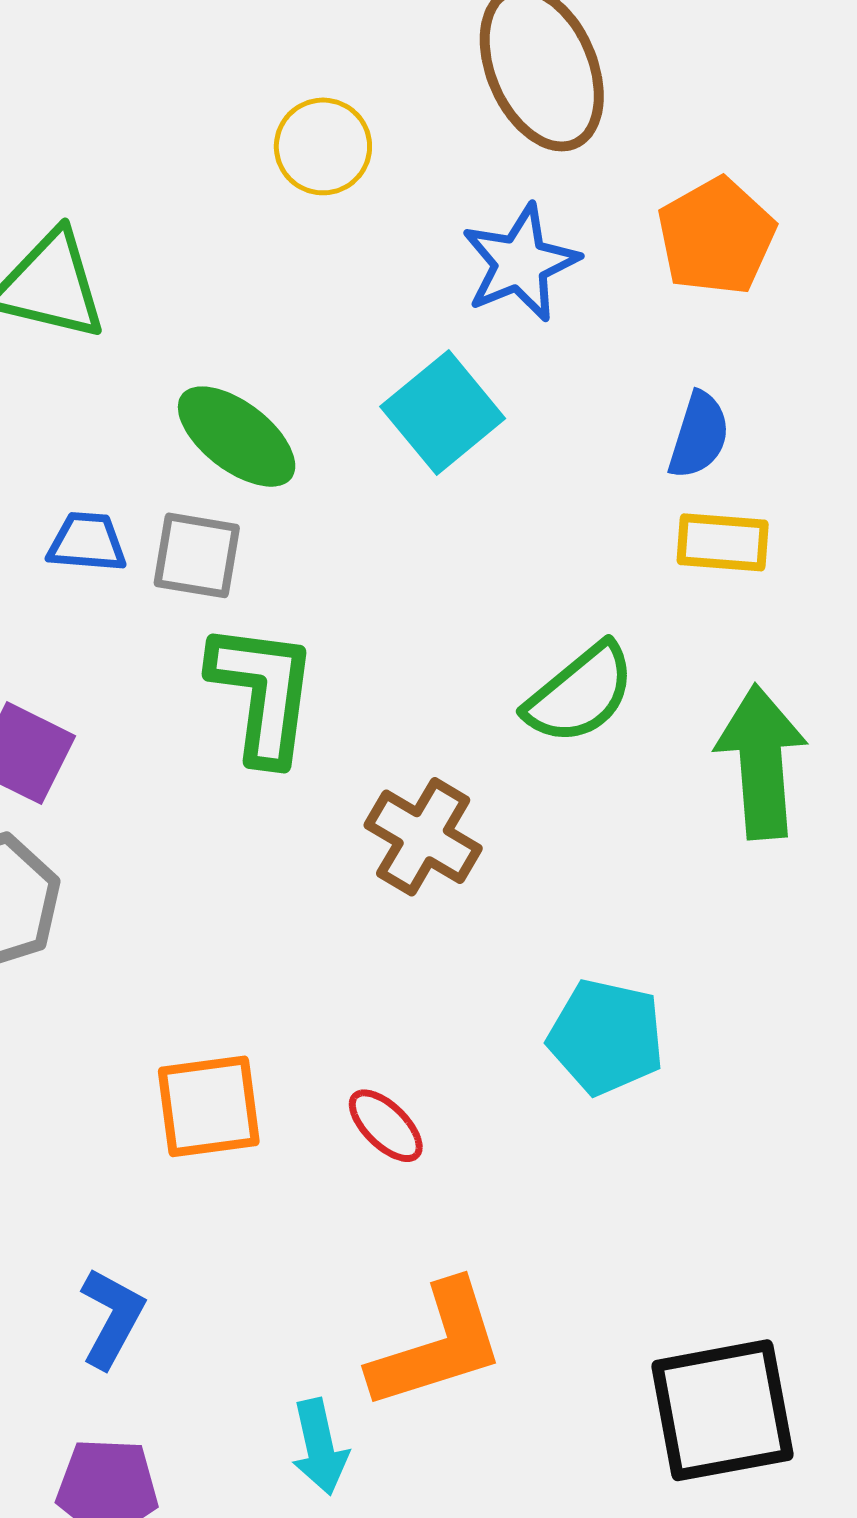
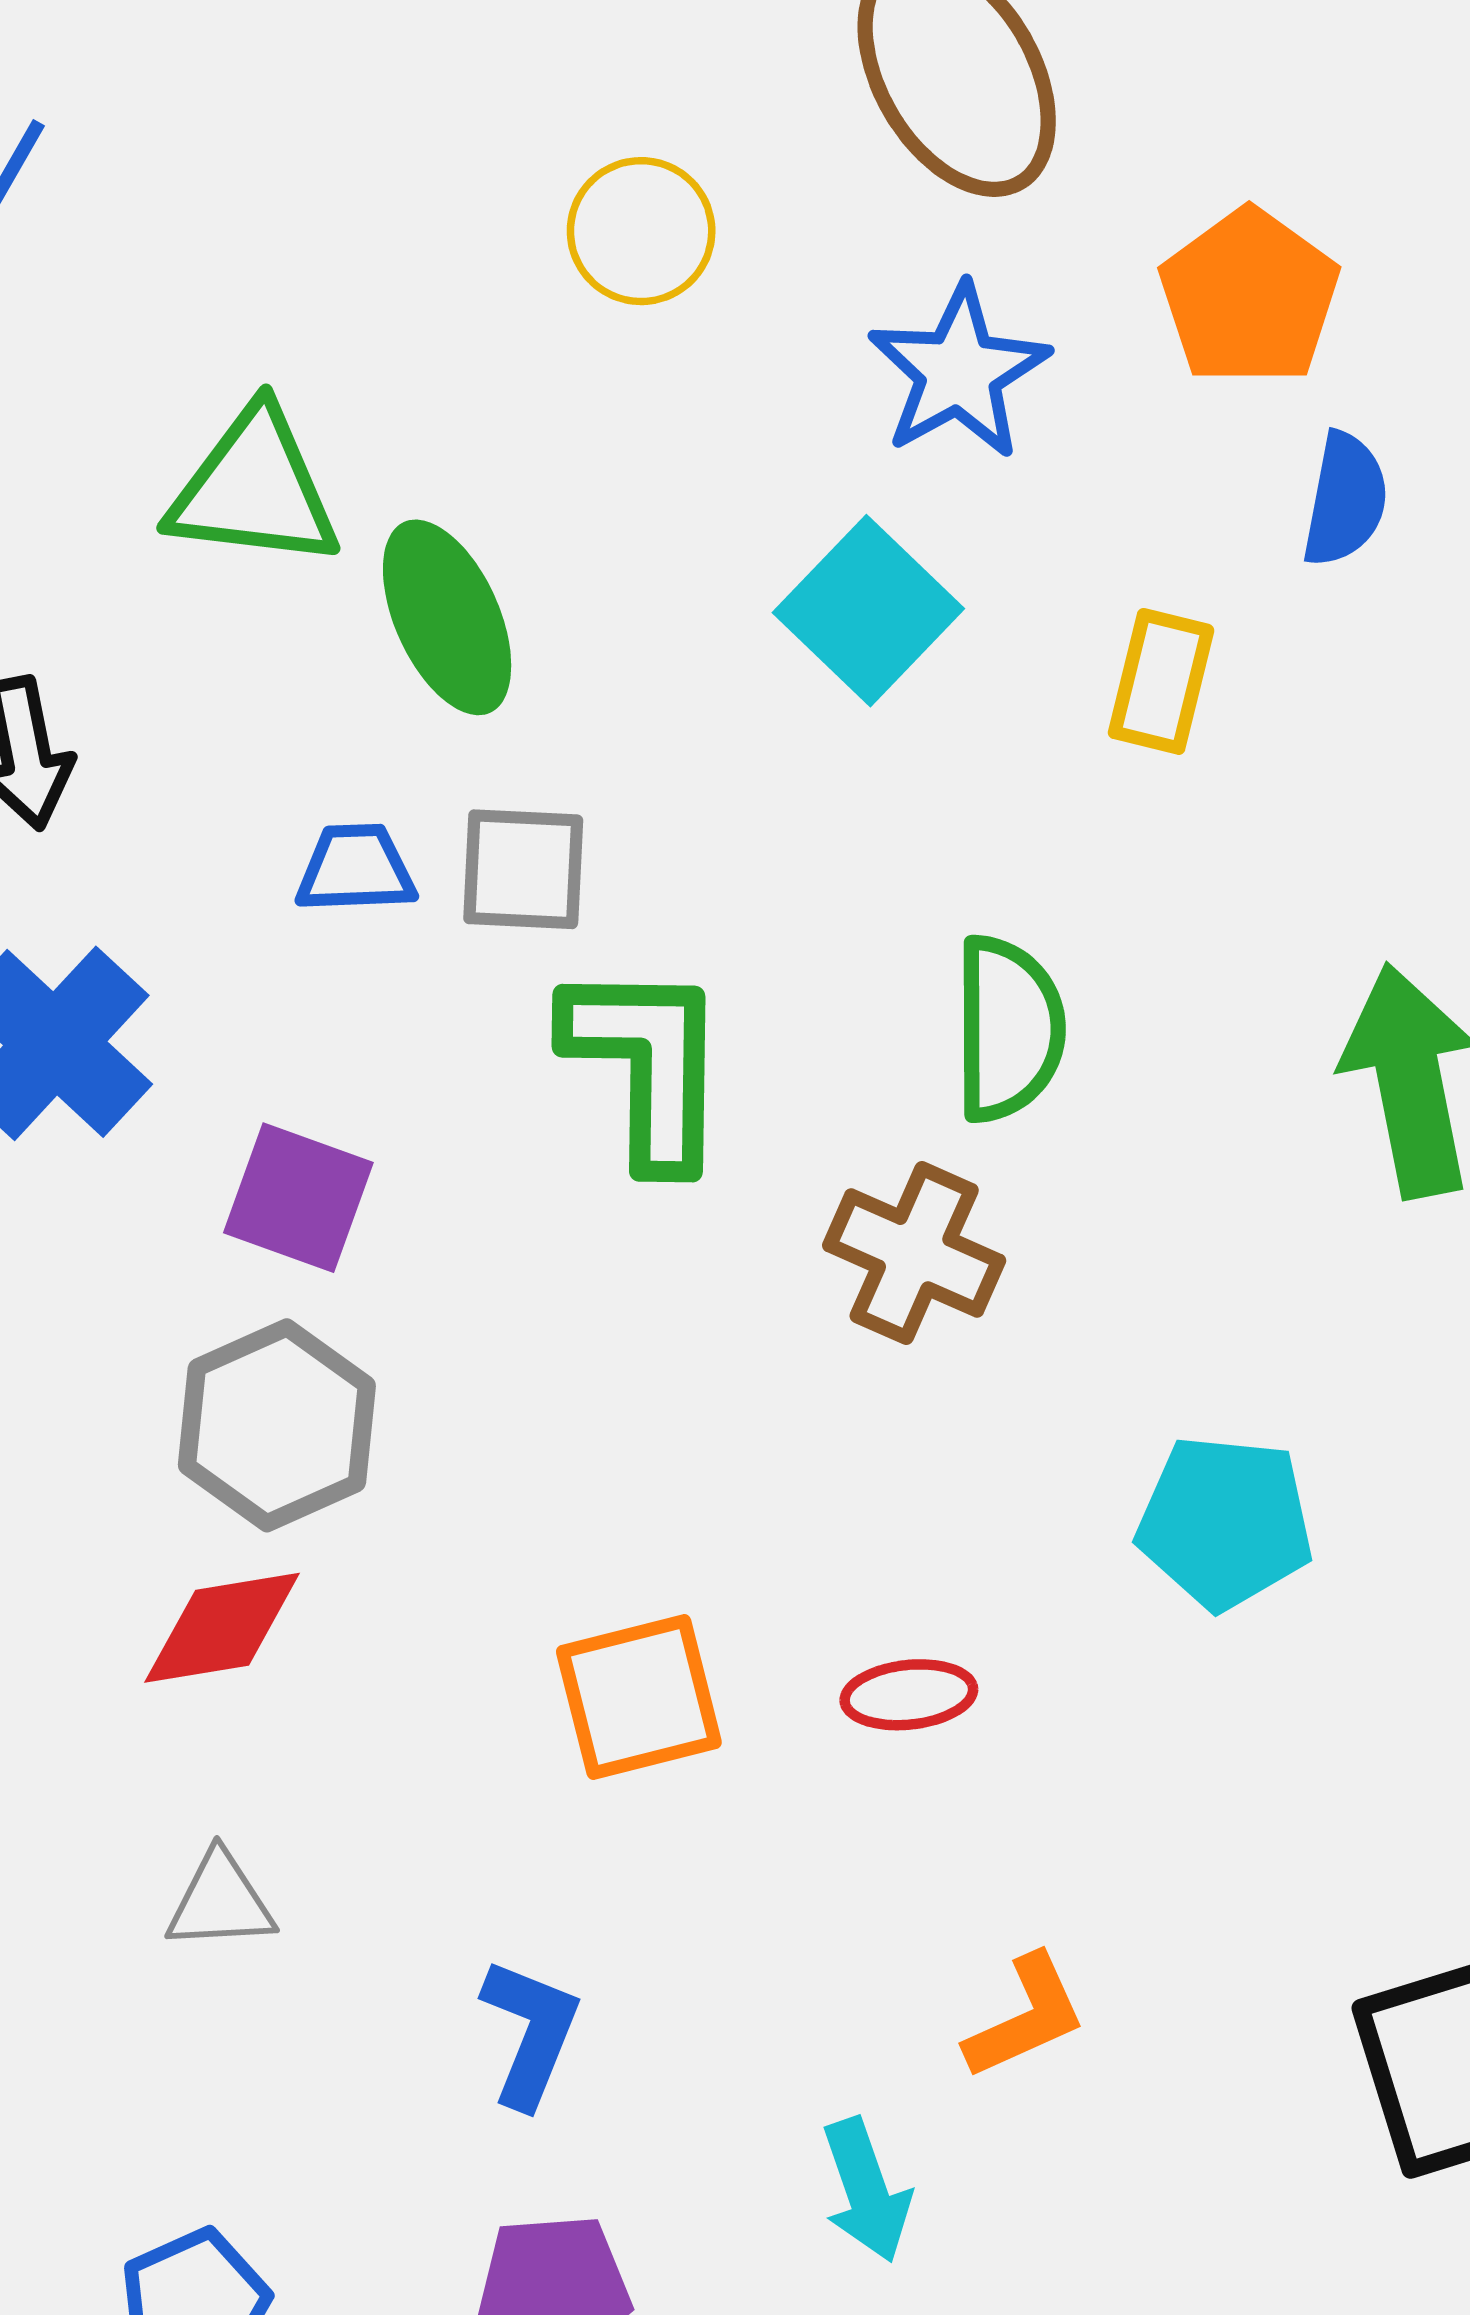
blue semicircle: (699, 435) -> (1345, 500), moved
green ellipse: (237, 437) -> (447, 617), moved, turned 35
yellow rectangle: (723, 542) -> (1161, 681), moved, turned -74
green semicircle: (580, 694) -> (1008, 1029), moved, turned -44
red ellipse: (386, 1126) -> (909, 1695), turned -44
orange L-shape: (437, 1346) -> (1026, 2017), size x0.6

